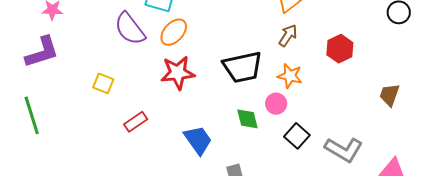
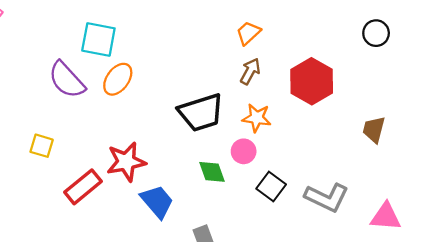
red hexagon: (340, 49) -> (312, 81), size x1.4
red star: (178, 73) -> (126, 162), moved
red rectangle: (136, 122) -> (83, 187), size x1.4

